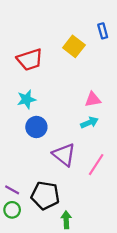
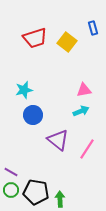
red trapezoid: (30, 60) -> (35, 38), moved
black pentagon: (45, 195) -> (36, 192), moved

